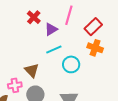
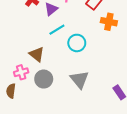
orange cross: (95, 48) -> (109, 22), moved

